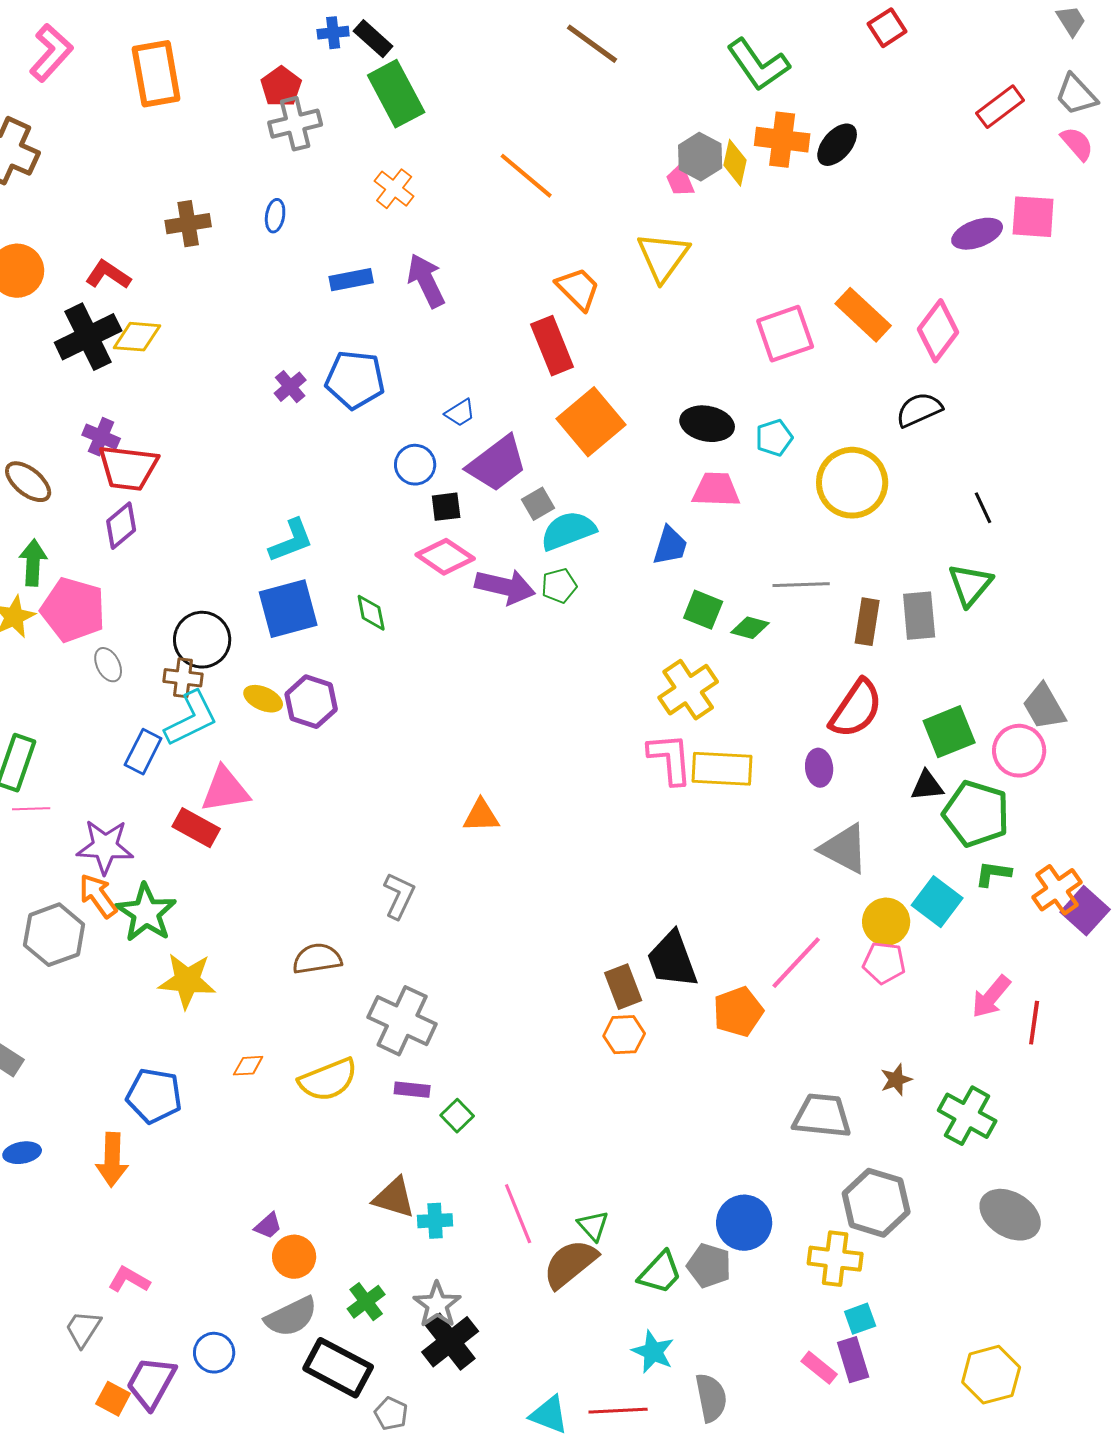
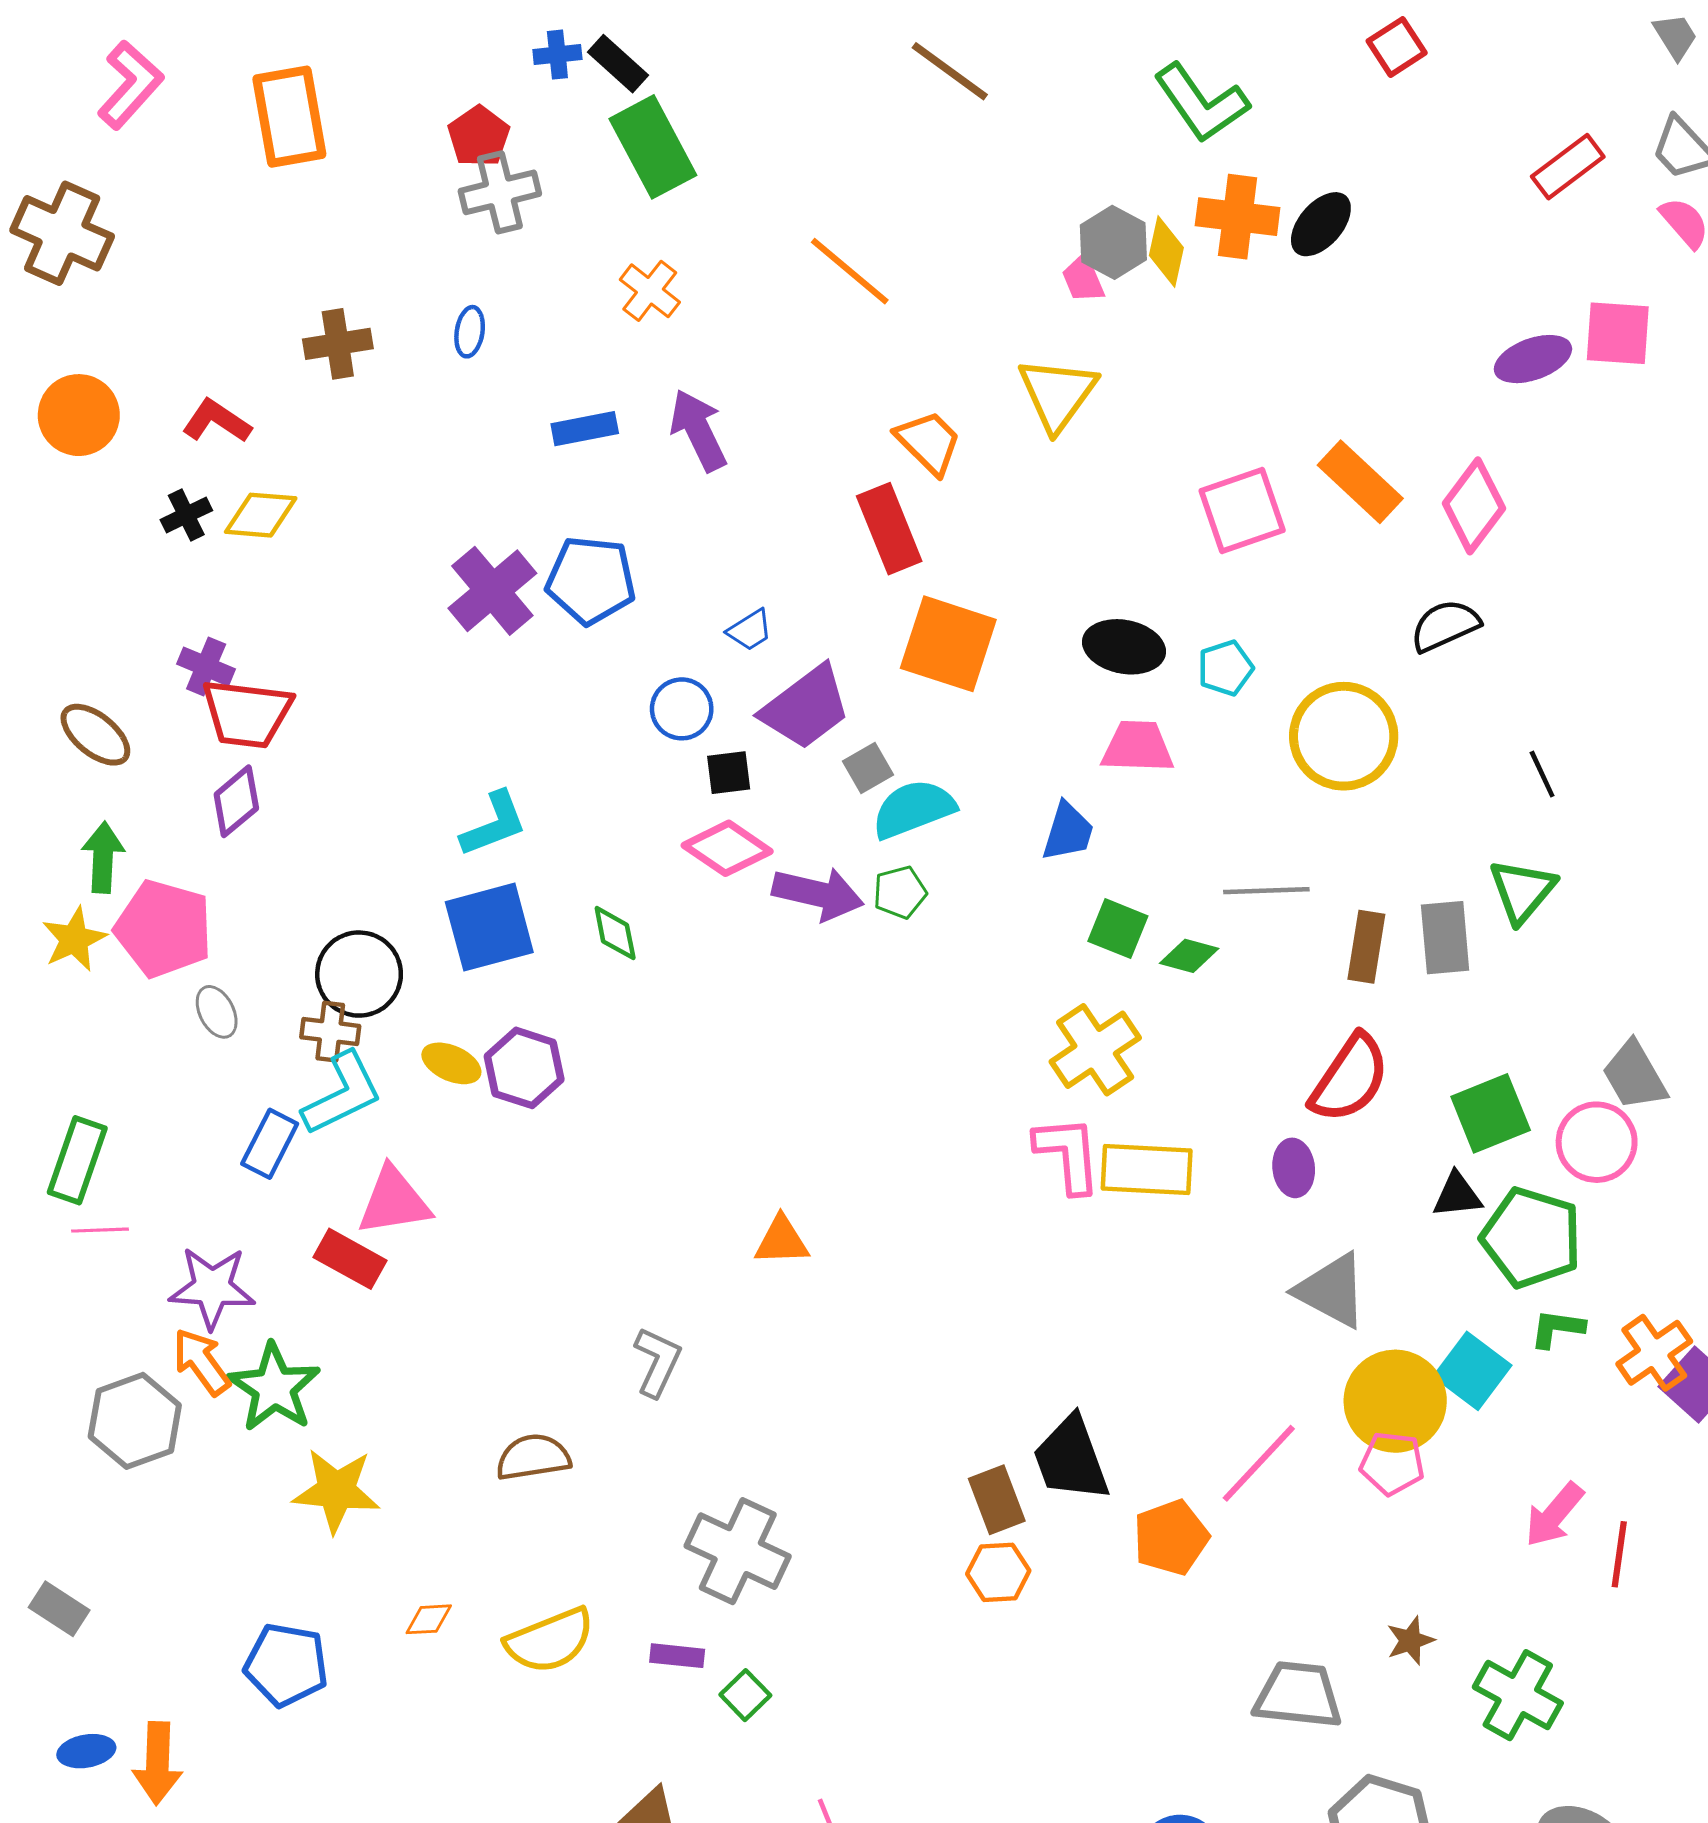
black cross: (88, 337) -> (186, 515), size x0.5
purple cross: (290, 387) -> (492, 591), size x1.8
orange square: (591, 422) -> (948, 644), turned -32
yellow circle: (886, 922) -> (1395, 1401), size x1.4
gray cross: (402, 1021) -> (738, 1551), moved
orange arrow: (112, 1160) -> (158, 1763), moved

